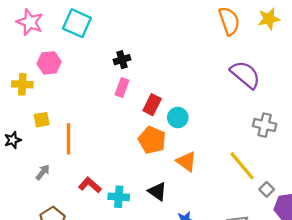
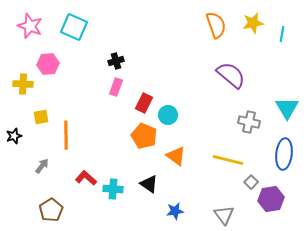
yellow line: (242, 166) -> (228, 160), turned -36

